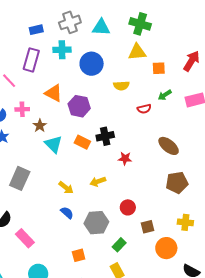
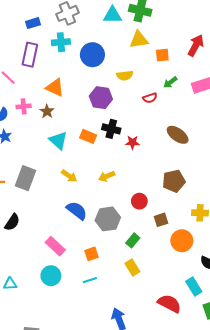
cyan triangle: (101, 27) -> (112, 15), moved
purple hexagon: (79, 106) -> (101, 98), moved
brown star: (40, 126) -> (47, 111), moved
black cross: (105, 136) -> (111, 129), turned 30
red star: (125, 159) -> (132, 142), moved
brown pentagon: (177, 183) -> (174, 181), moved
yellow arrow: (66, 188) -> (69, 176), moved
blue semicircle: (67, 213) -> (77, 211), size x1.5
pink rectangle: (25, 238) -> (55, 246), moved

